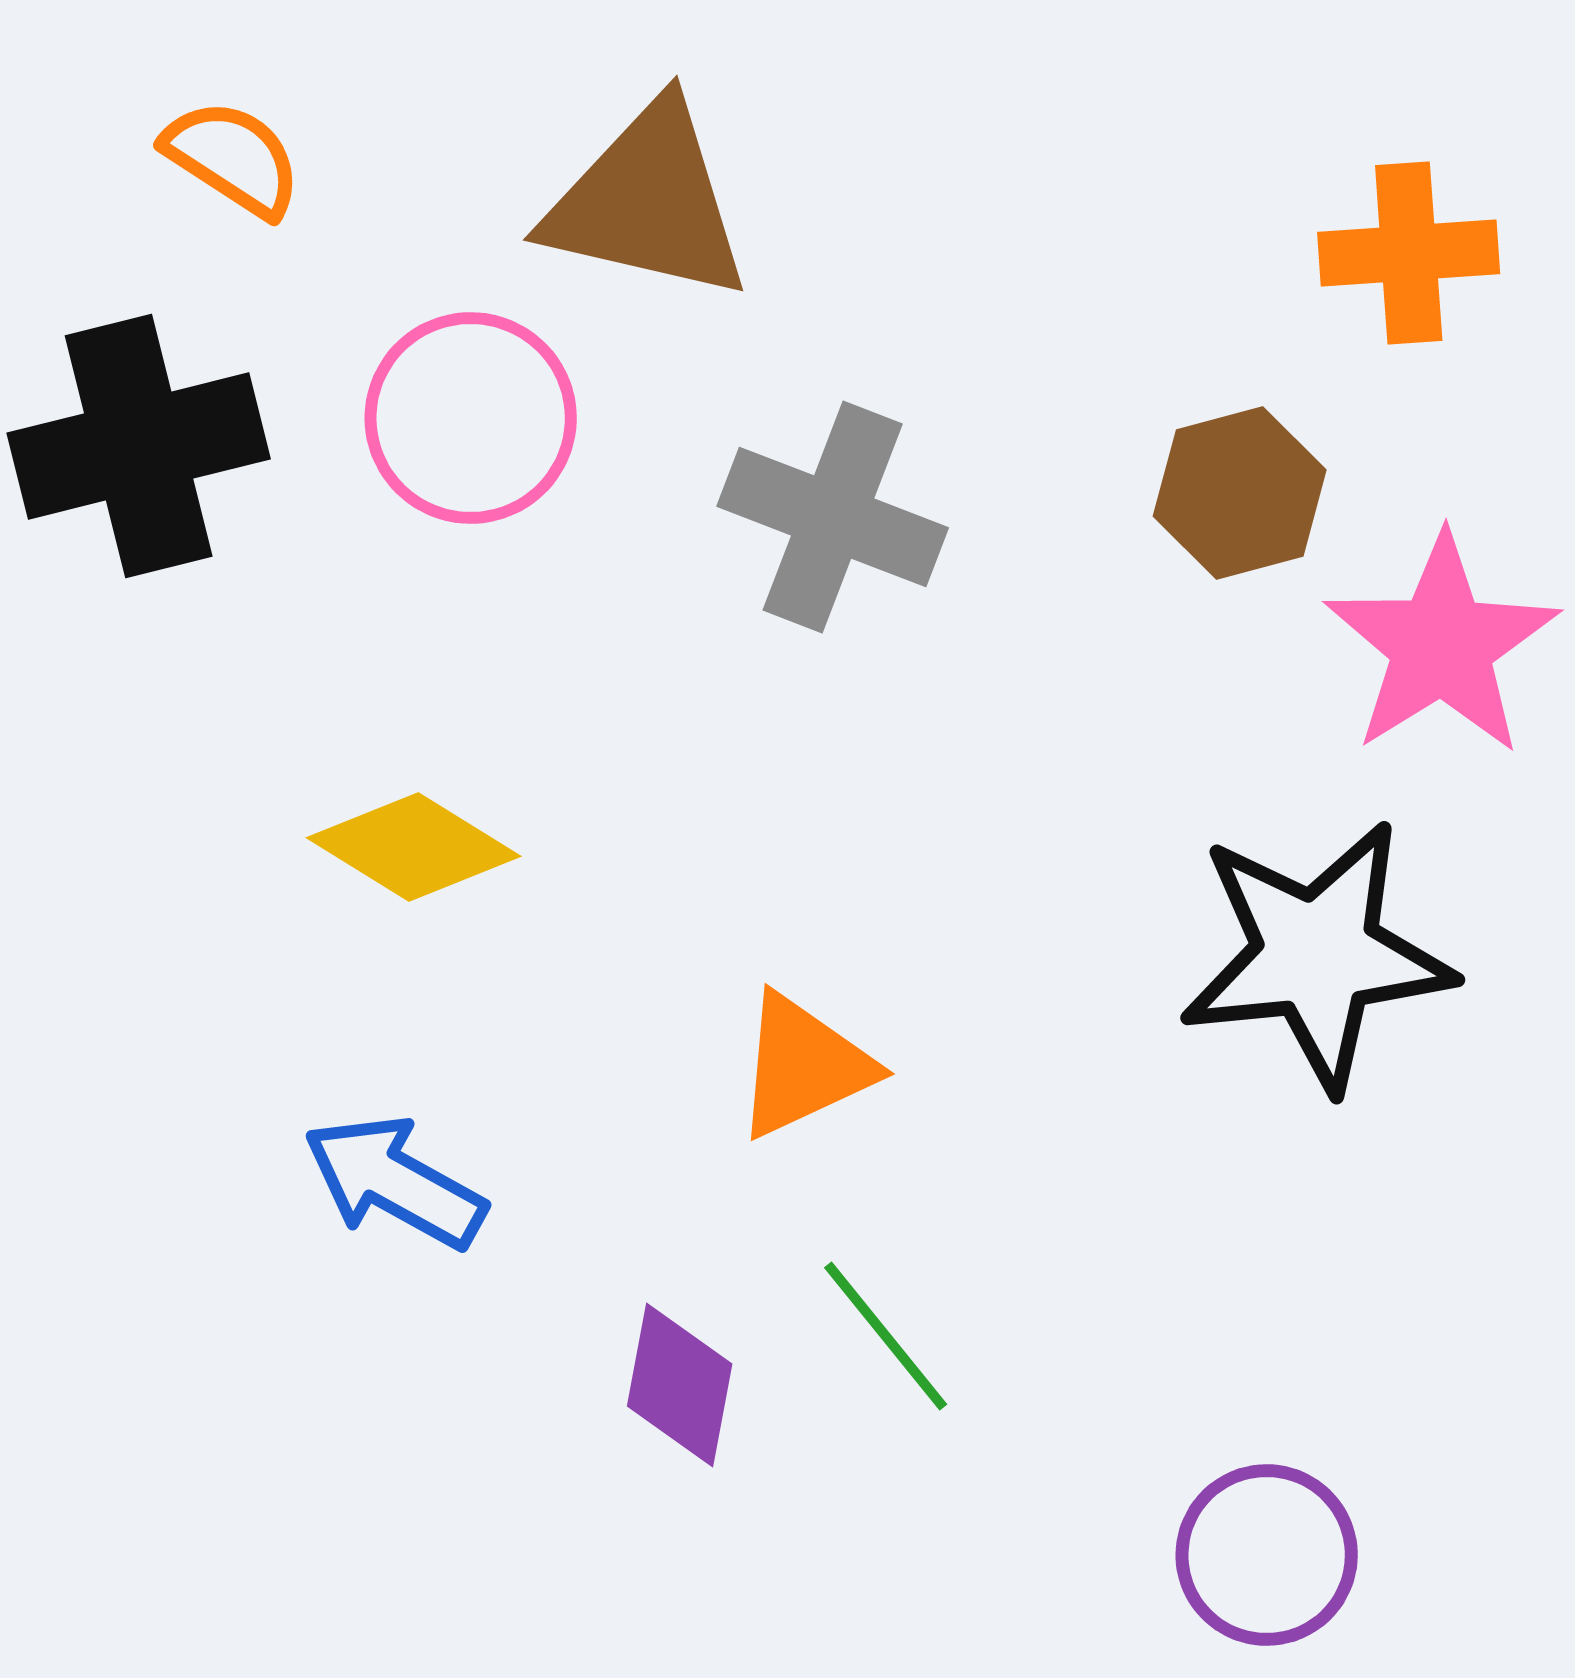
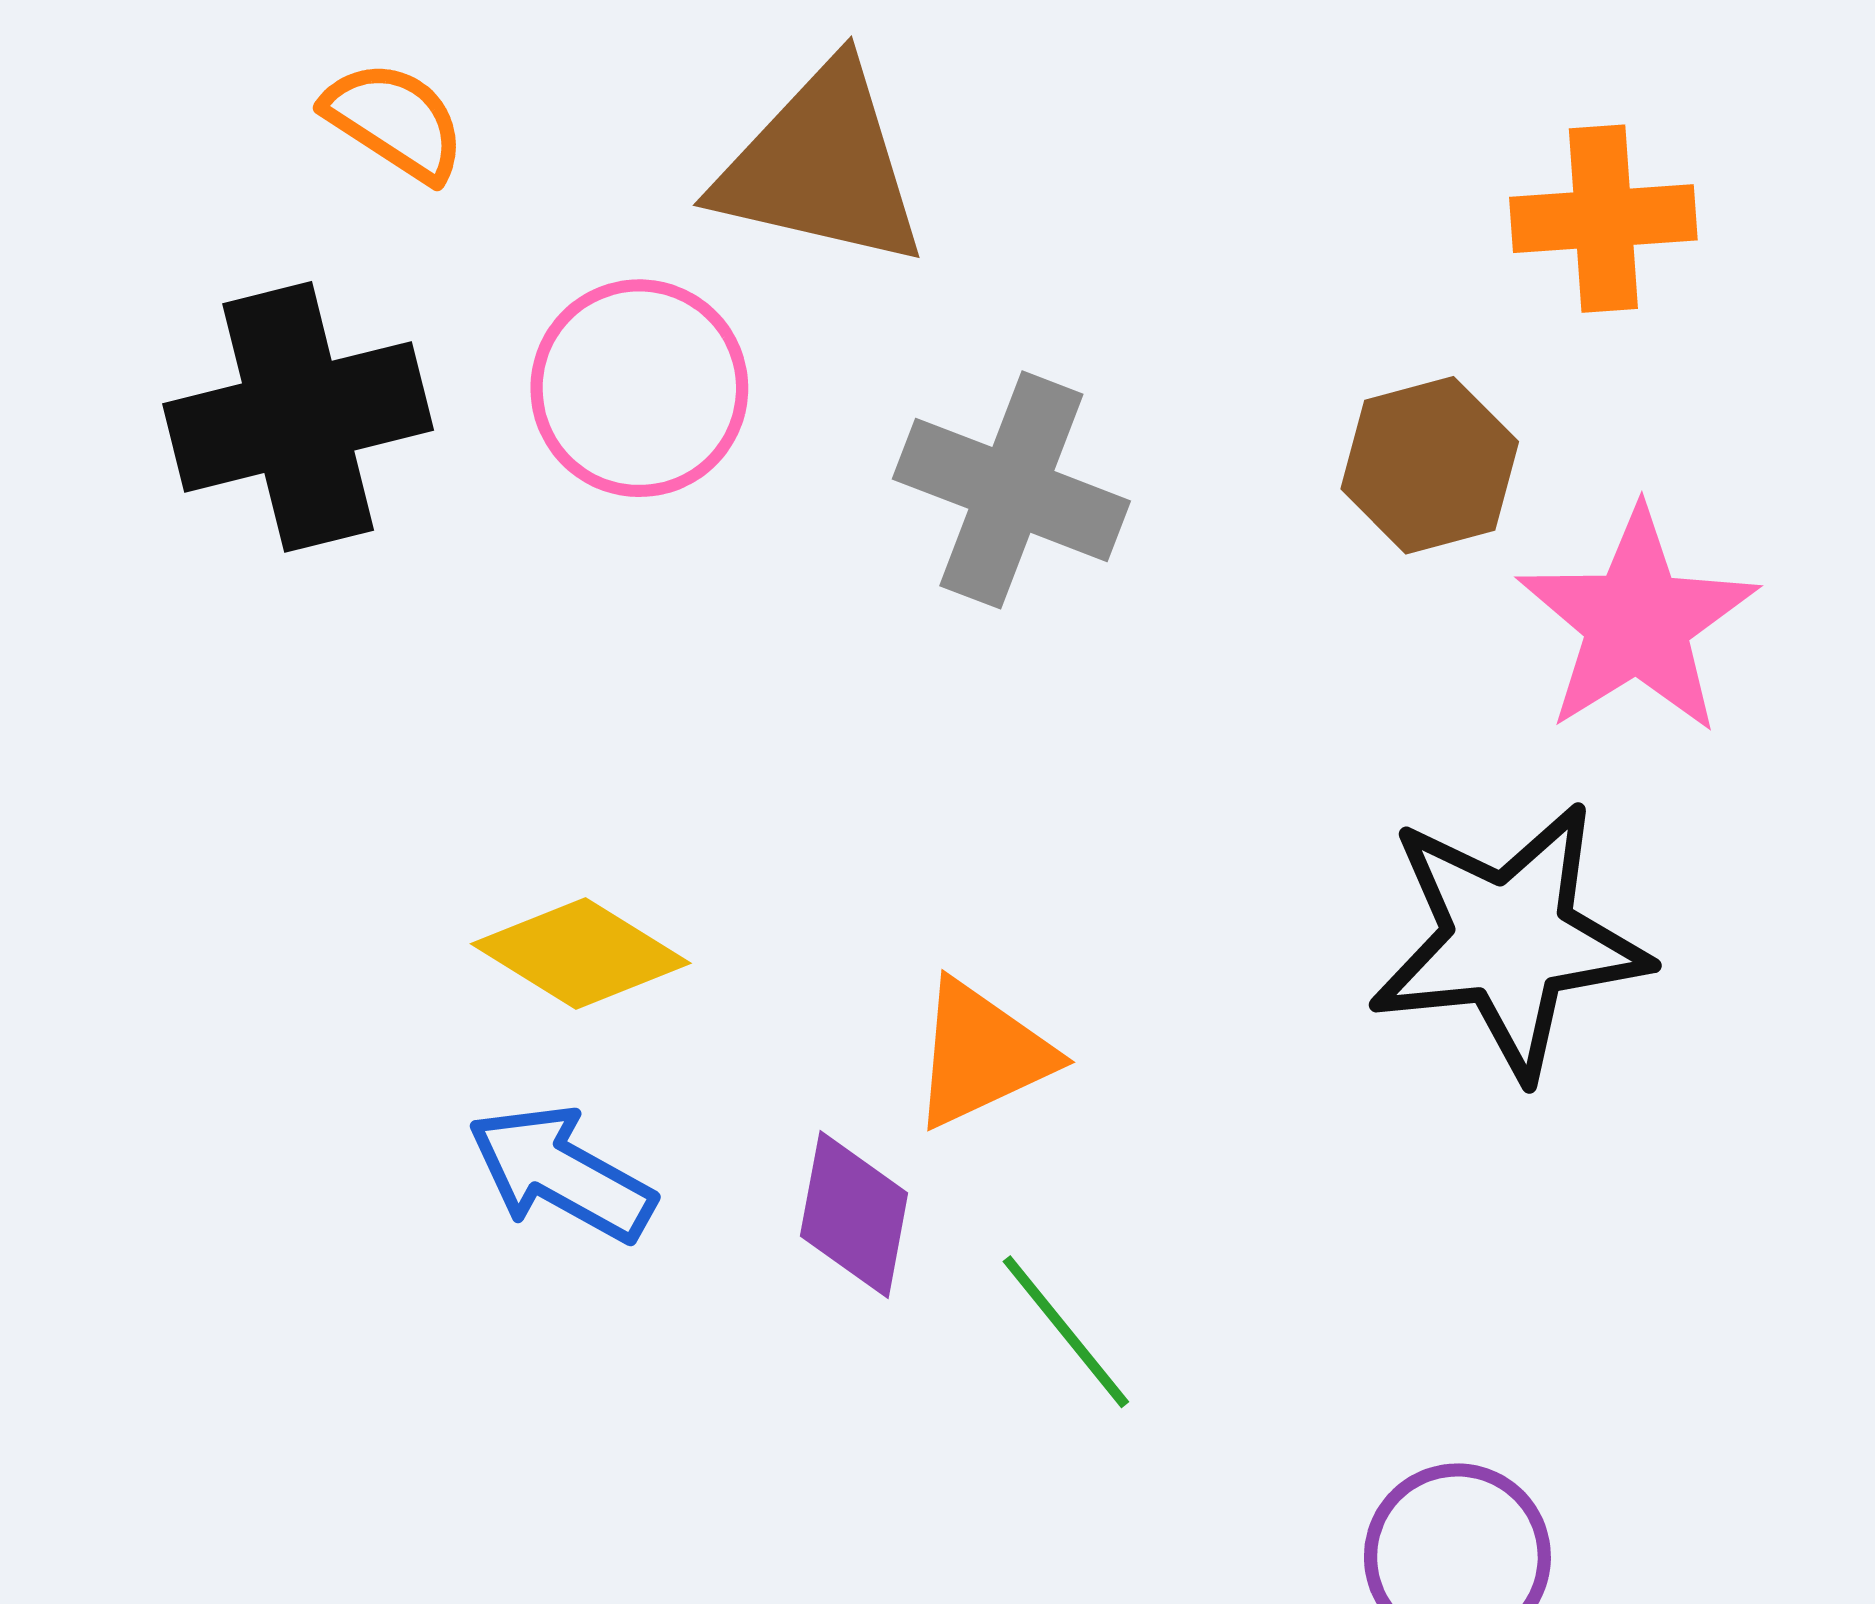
yellow diamond: (414, 847) -> (581, 953), moved
purple diamond: (680, 1385) -> (854, 1215), moved

